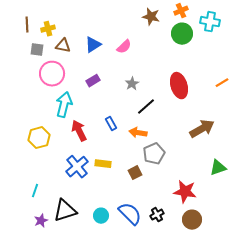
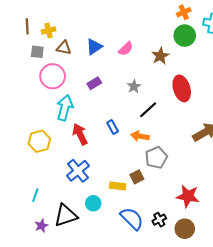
brown star: (151, 17) -> (160, 56), moved, turned 30
yellow rectangle: (103, 164) -> (118, 186), moved
cyan circle: (101, 216) -> (93, 203), moved
brown circle: (192, 220) -> (185, 229), moved

